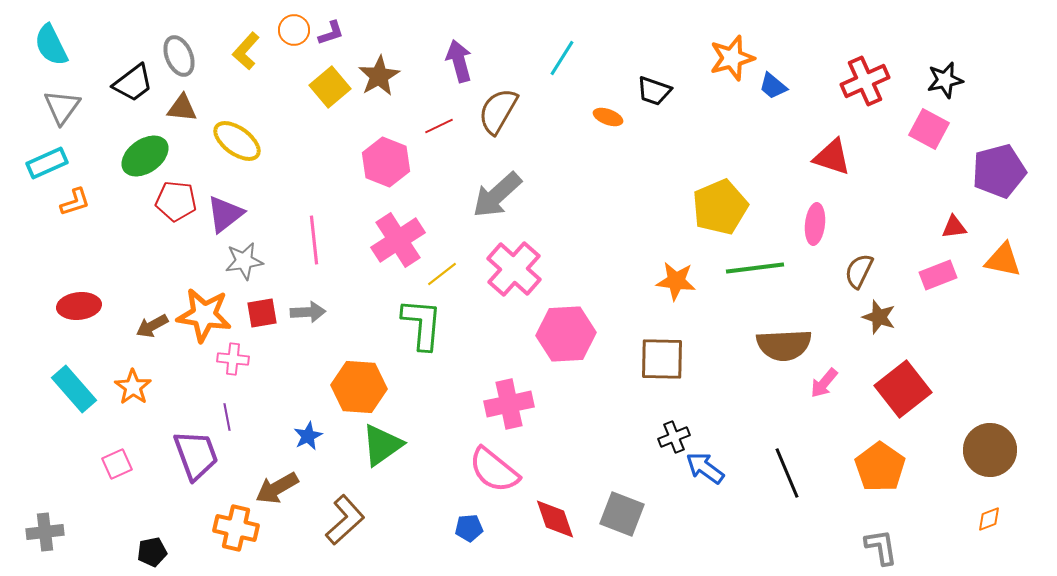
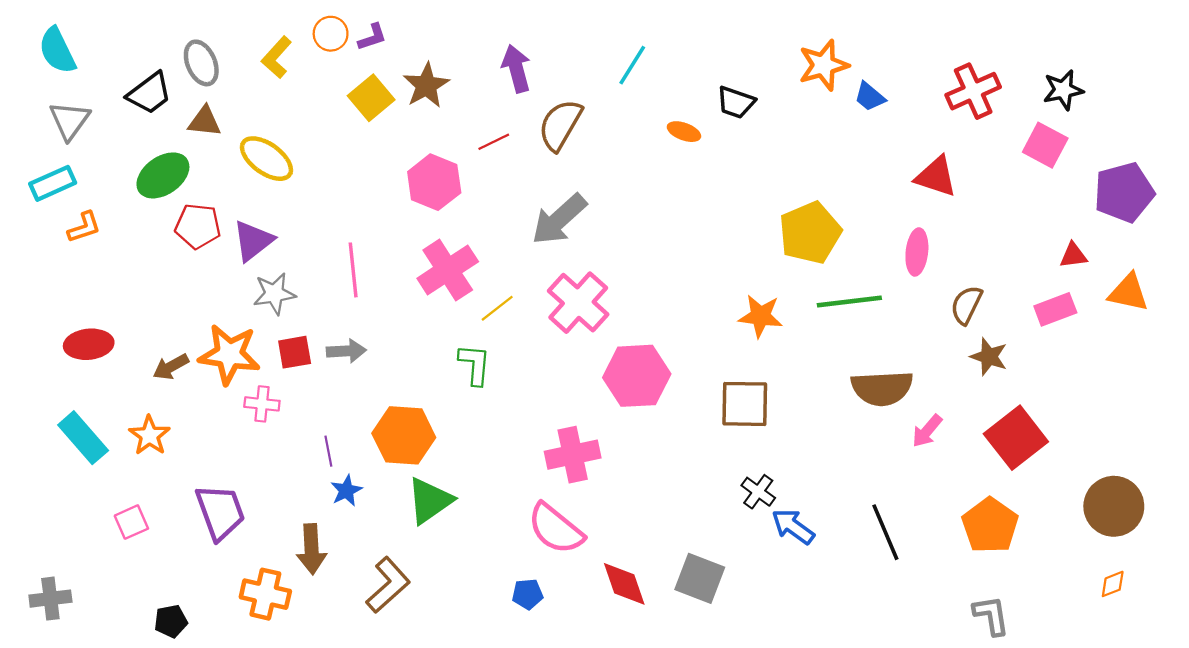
green L-shape: (422, 324) -> (475, 365), size x0.7
purple line: (227, 417) -> (328, 451), moved
black cross: (674, 437) -> (758, 492), turned -32
brown arrow: (277, 488) -> (311, 549), turned -63

